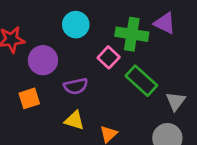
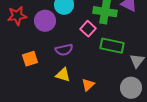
purple circle: (43, 60) -> (45, 21), moved
green rectangle: (141, 81) -> (112, 46), turned -30

